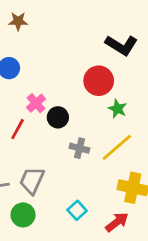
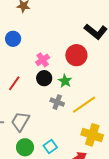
pink cross: (36, 103) -> (43, 60), moved
green star: (118, 109) -> (65, 81), moved
green circle: (23, 215) -> (25, 147), moved

